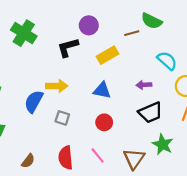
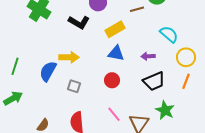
black L-shape: (68, 47) -> (79, 22), turned -135
blue triangle: (102, 90) -> (116, 53), moved
red circle: (104, 122) -> (112, 80), moved
pink line: (98, 155) -> (114, 114), moved

